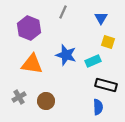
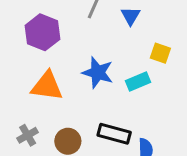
blue triangle: (101, 18) -> (131, 16), moved
black rectangle: (106, 85) -> (114, 134), moved

